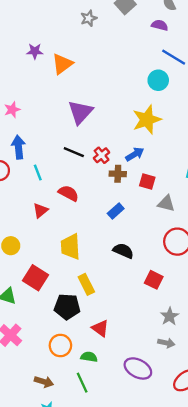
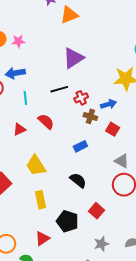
blue arrow: (18, 147) -> (15, 73), turned -108
black line: (74, 152) -> (59, 89), turned -54
gray triangle: (166, 203) -> (122, 161), moved
yellow trapezoid: (70, 247) -> (36, 166), turned -45
black pentagon: (67, 307) -> (67, 221), moved
red triangle: (100, 328) -> (42, 238), turned 35

